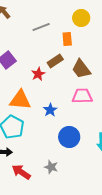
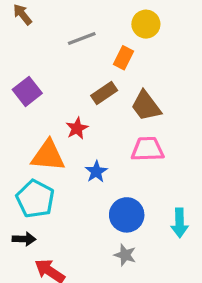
orange rectangle: (67, 39) -> (123, 58), turned 32
red star: (38, 74) -> (77, 128), moved
gray star: (51, 167) -> (125, 255), moved

